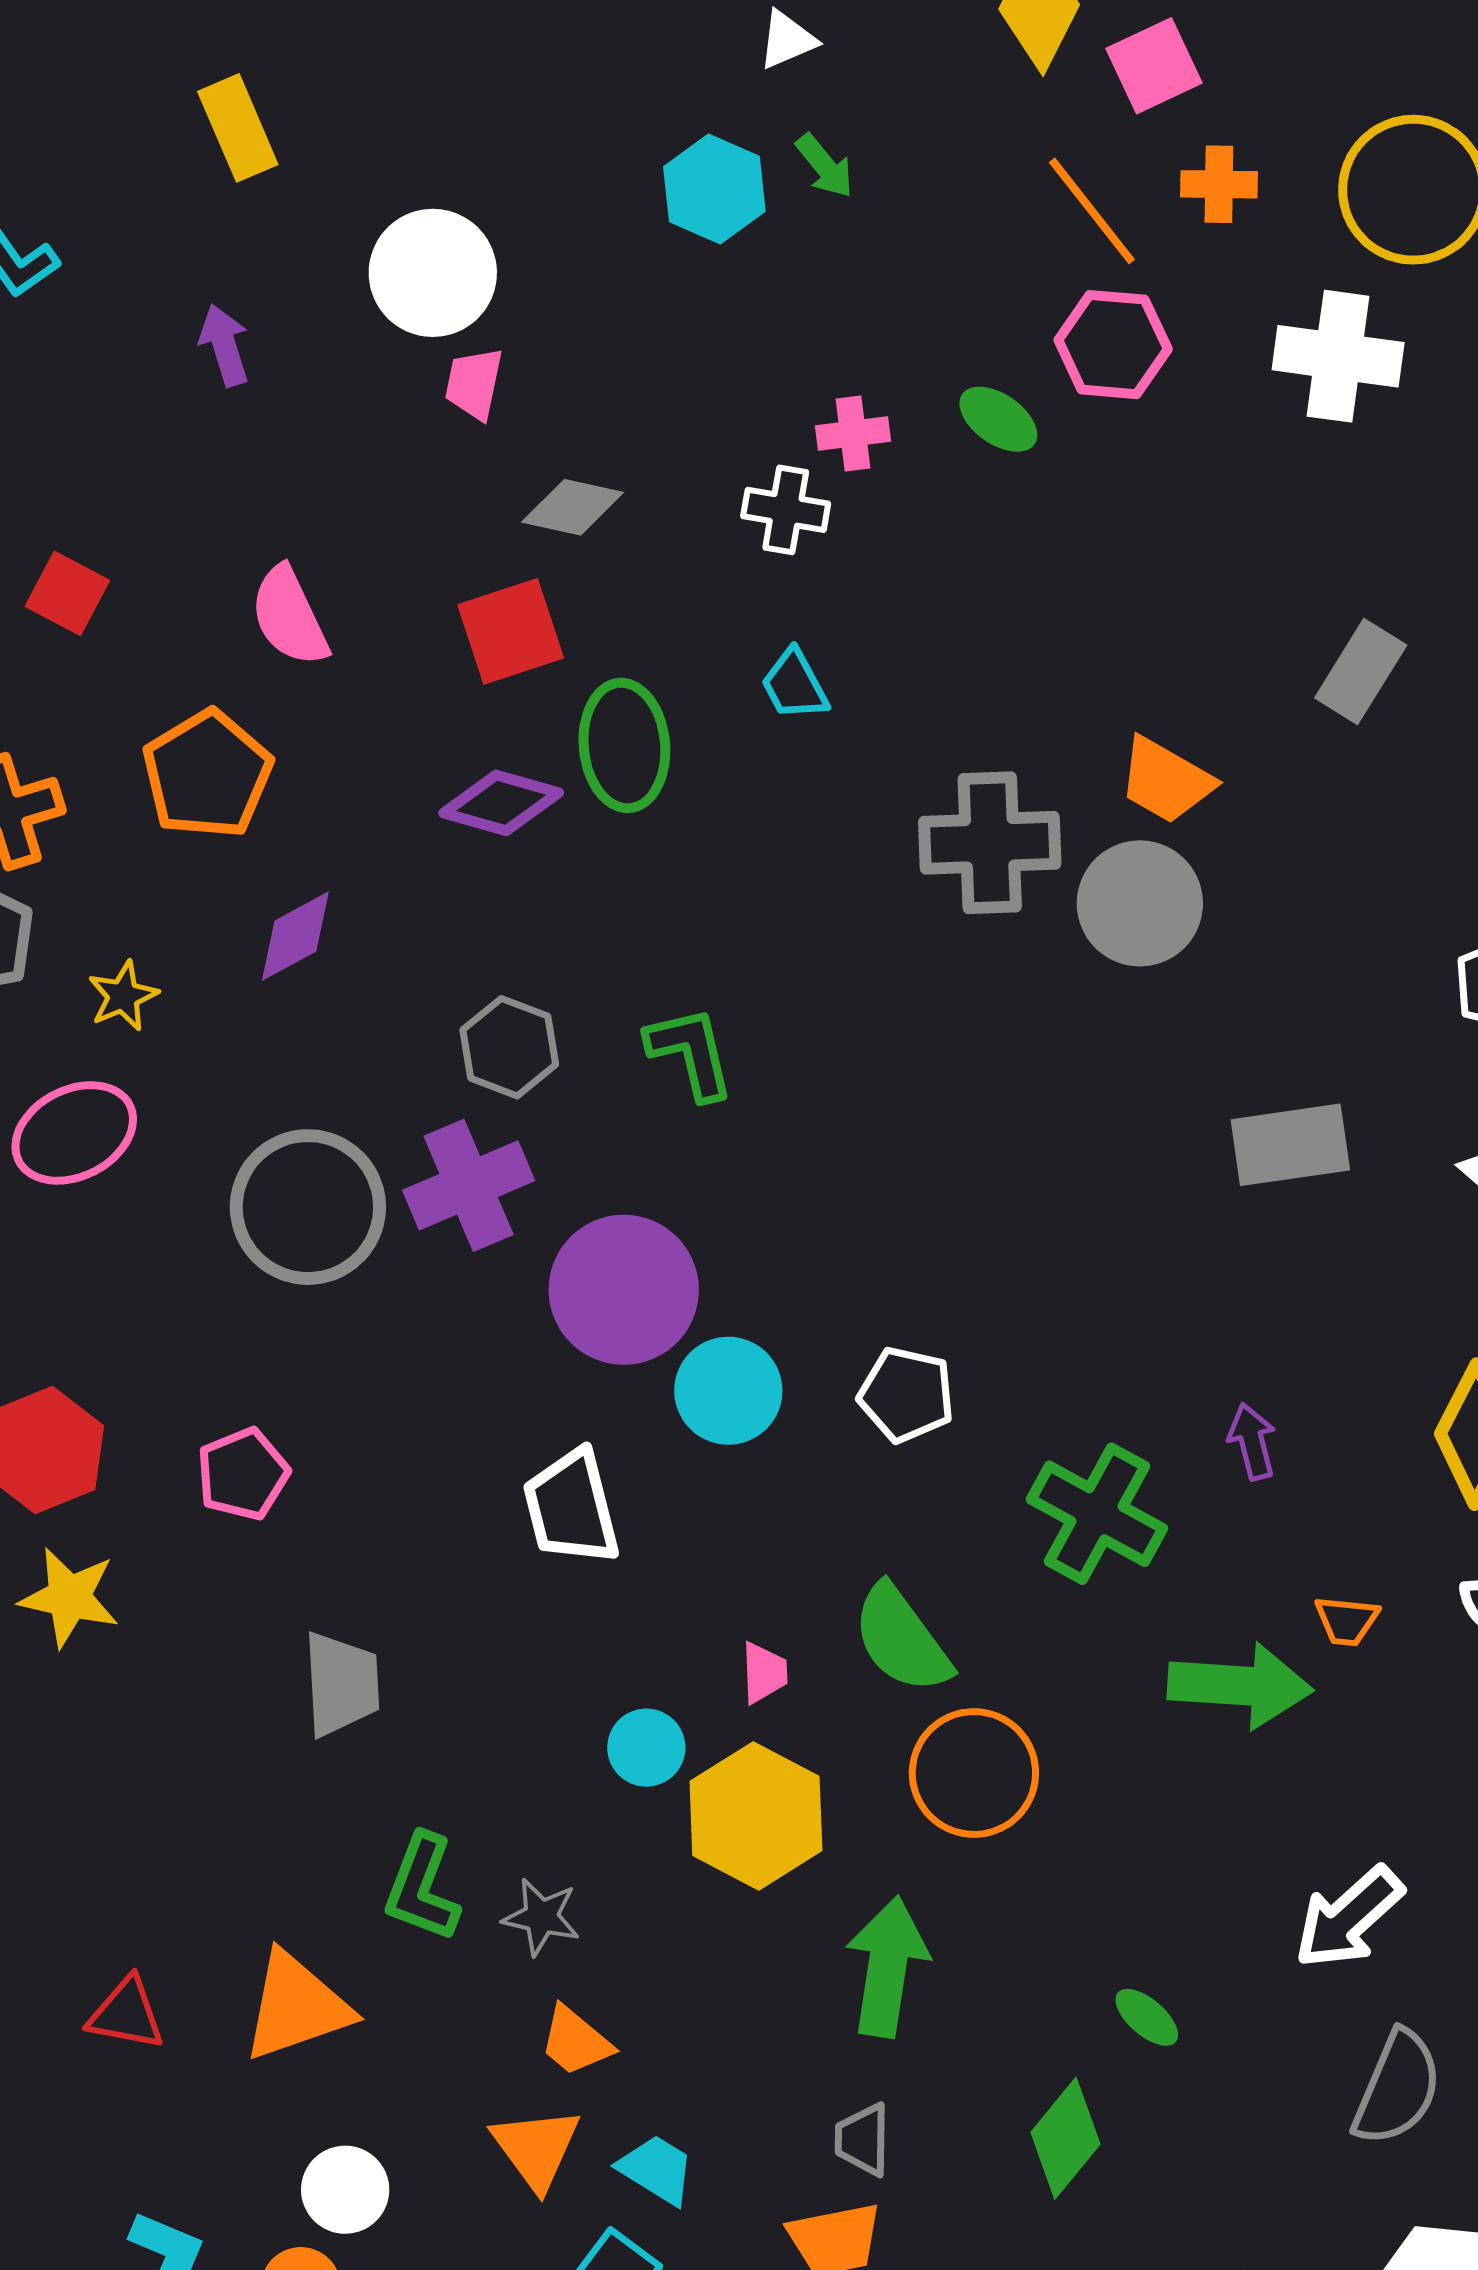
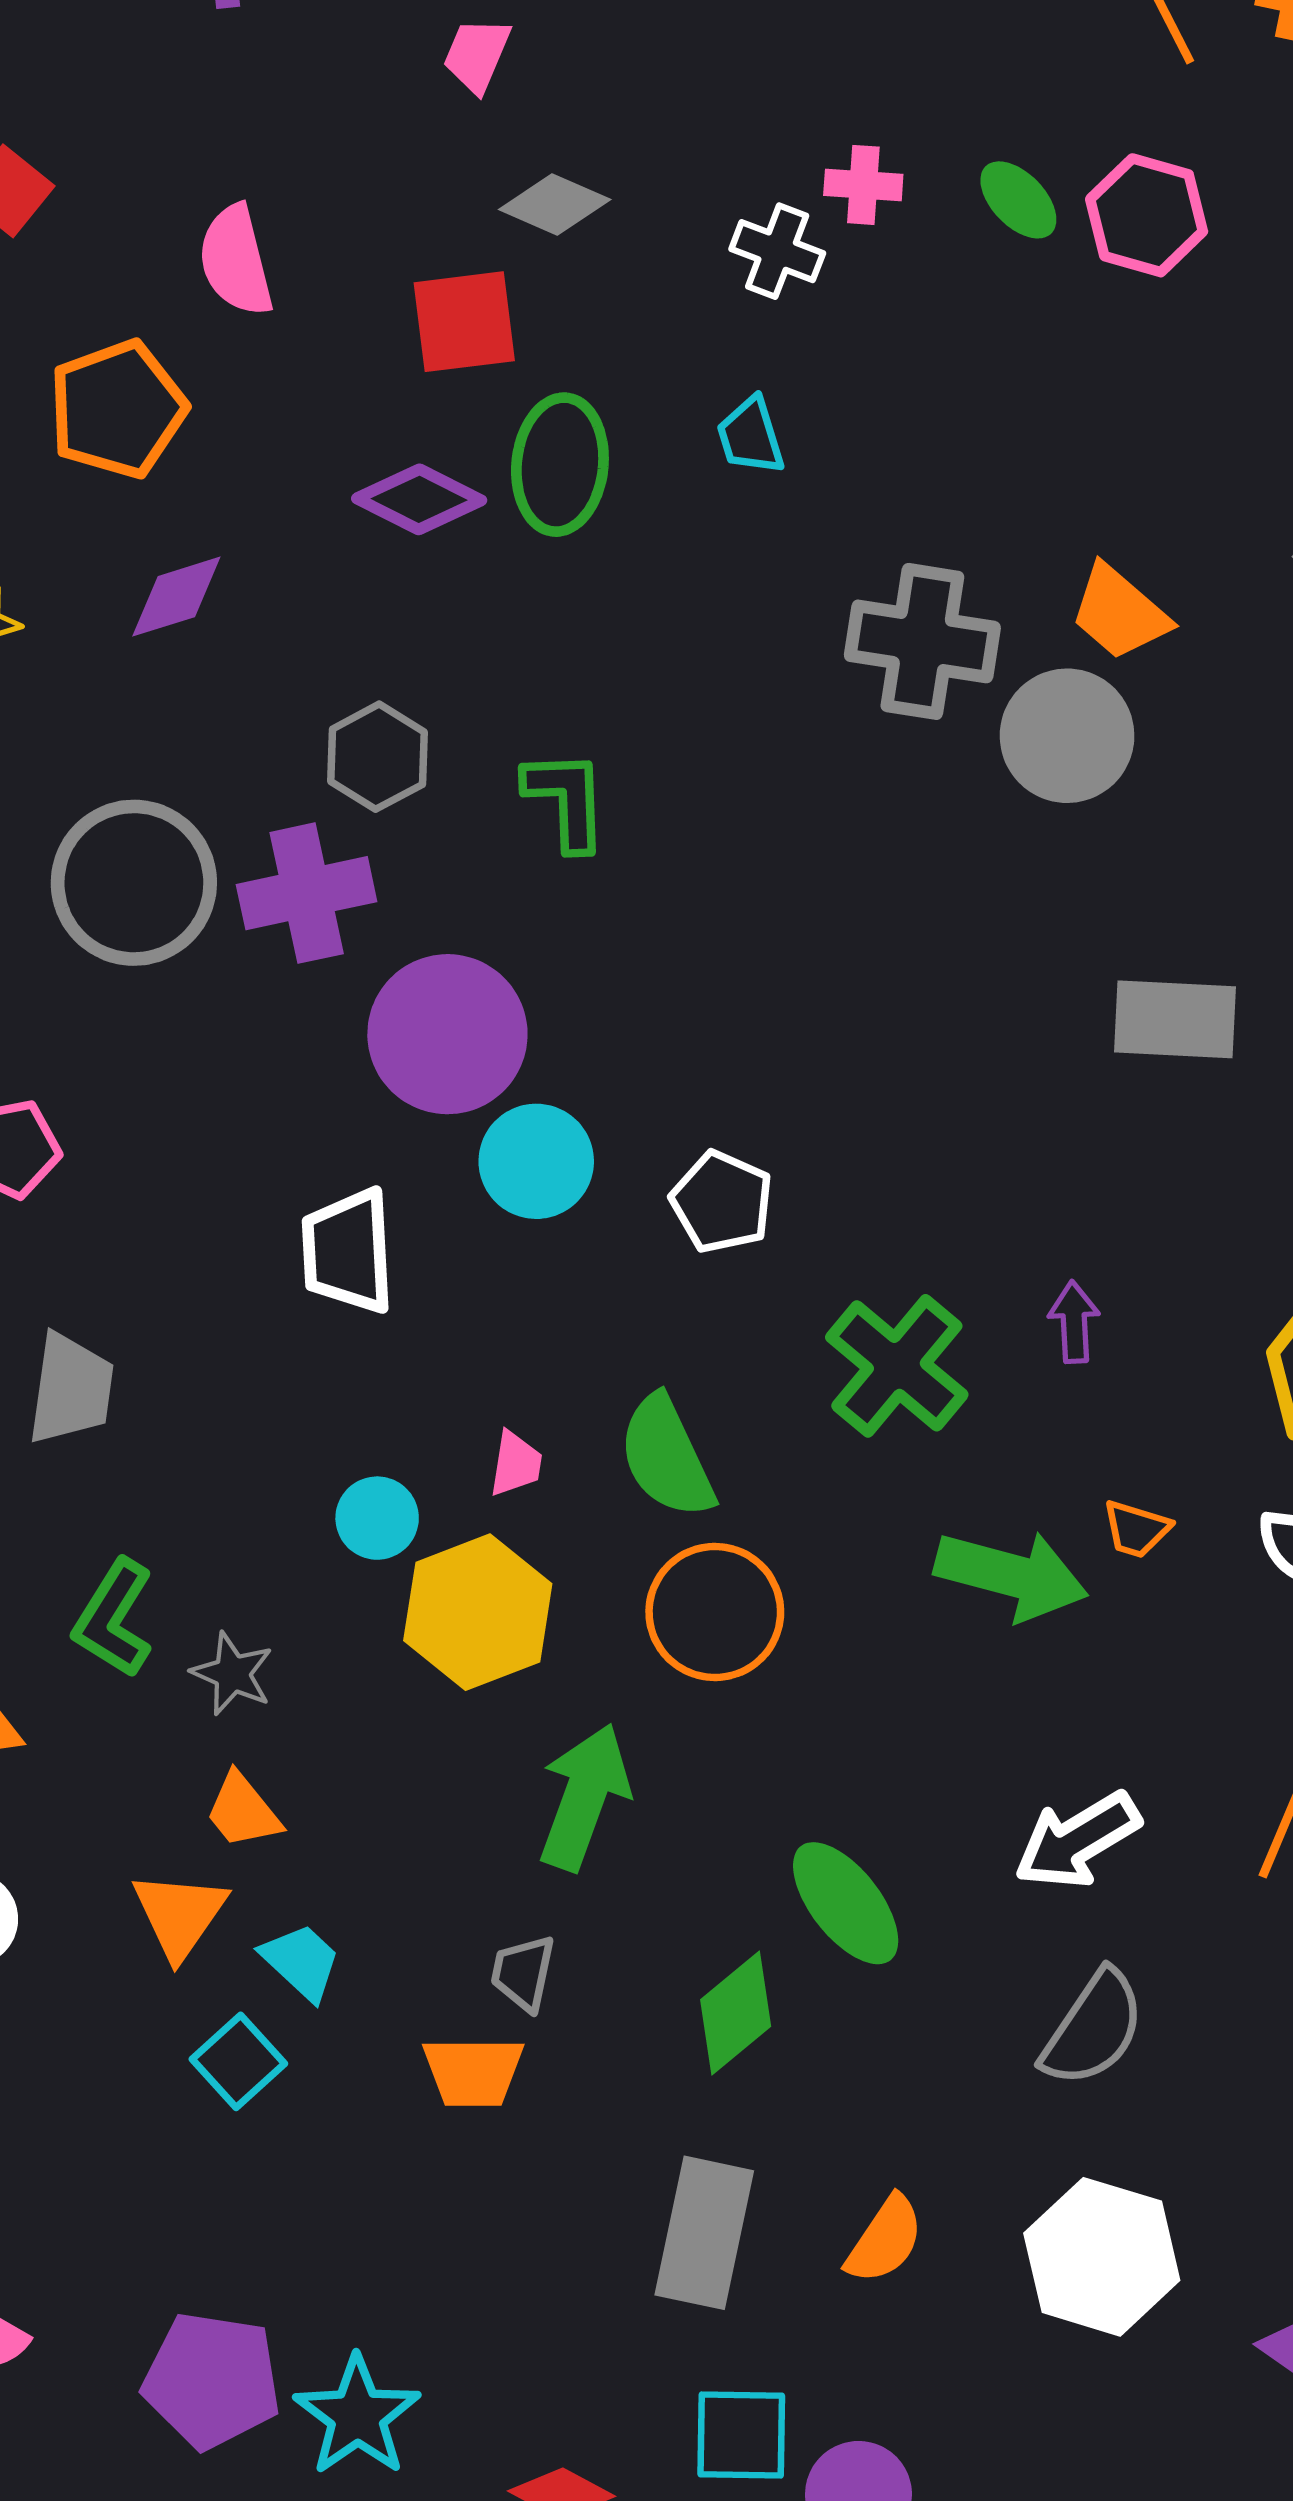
pink hexagon: (1113, 345) -> (1147, 215), moved
green ellipse: (1147, 2017) -> (846, 1903), size x1.8

